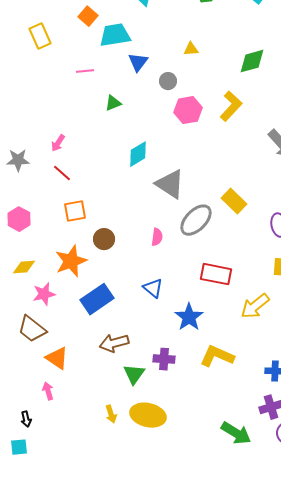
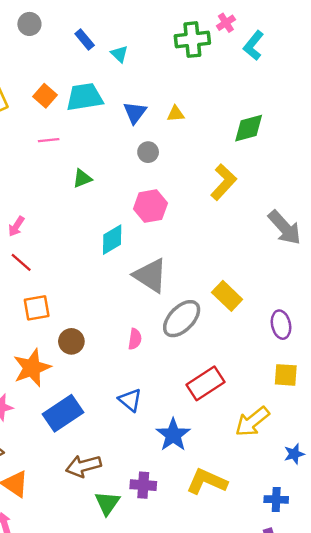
orange square: (88, 16) -> (45, 96), moved
blue triangle: (138, 62) -> (135, 113), moved
pink hexagon: (188, 110) -> (150, 206), moved
red rectangle: (216, 274) -> (206, 383), turned -44

